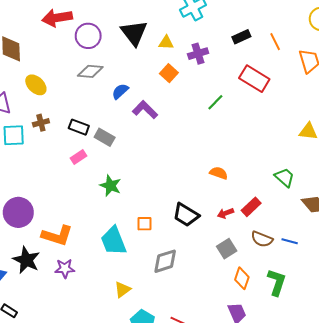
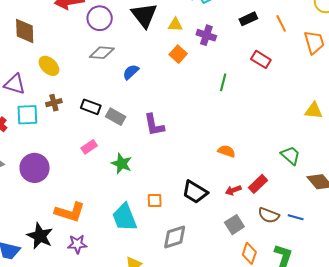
purple cross: (198, 54) -> (206, 35), turned 36
red rectangle: (254, 79) -> (261, 59), size x0.7
green line: (215, 102) -> (223, 82), turned -30
purple L-shape: (145, 110) -> (154, 125), moved, turned -145
pink rectangle: (78, 157) -> (89, 147), moved
purple circle: (18, 212) -> (34, 168), moved

